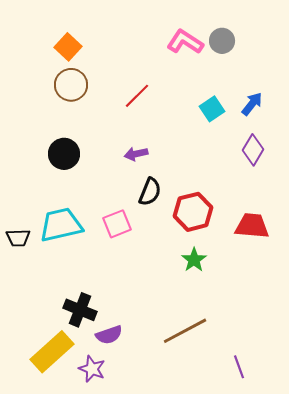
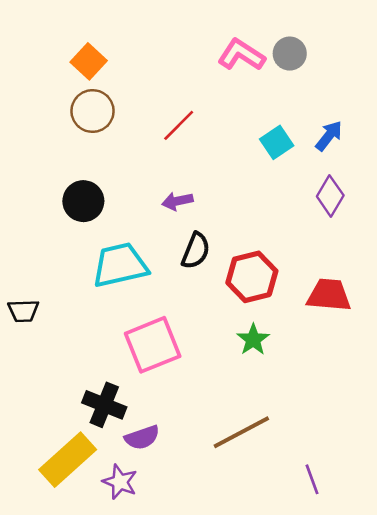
pink square: (117, 224) -> (153, 345), moved, size x1.5
cyan trapezoid: (61, 225) -> (120, 265), moved

